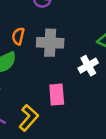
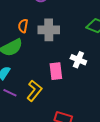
white cross: (88, 66) -> (78, 60), moved, turned -35

